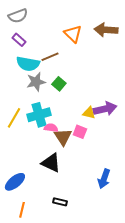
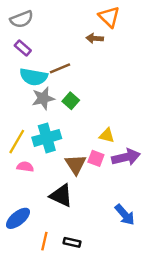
brown arrow: (106, 30) -> (95, 38), moved, size x0.6
orange triangle: (73, 34) -> (109, 17), moved
purple arrow: (105, 109) -> (126, 157), moved
pink semicircle: (51, 128) -> (25, 167), moved
blue arrow: (104, 179) -> (125, 215), turned -60
orange line: (22, 210) -> (44, 241), moved

